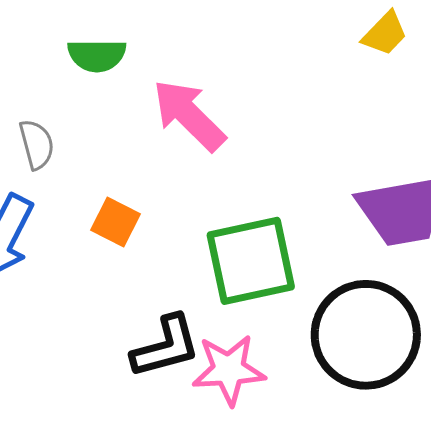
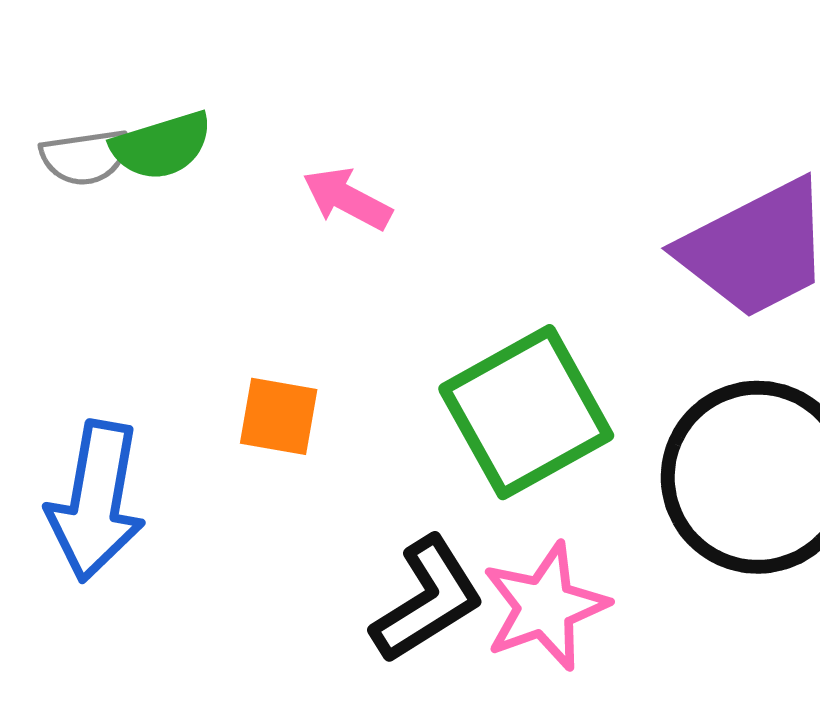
pink arrow: (189, 115) -> (347, 199), size x0.6
gray semicircle: (37, 144) -> (85, 157), moved, turned 114

